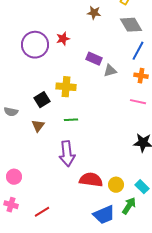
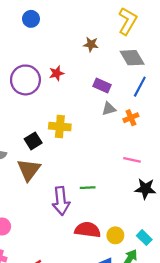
purple rectangle: (94, 59) -> (102, 85), moved
orange cross: (141, 76) -> (131, 118), moved, turned -32
pink line: (138, 102) -> (132, 160), moved
green line: (71, 120) -> (88, 188), moved
brown triangle: (38, 126) -> (29, 170), size x1.6

